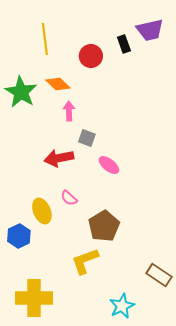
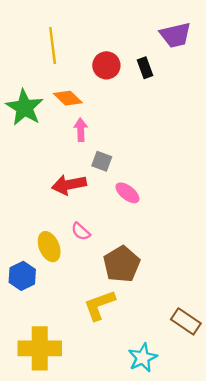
black rectangle: (124, 44) -> (145, 68), moved

